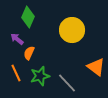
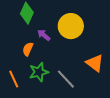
purple arrow: (17, 39) -> (44, 35), moved
orange line: (16, 73) -> (14, 79), moved

